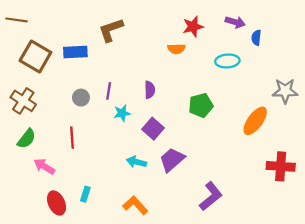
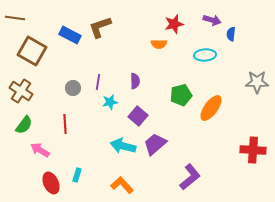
blue rectangle: (75, 52) -> (70, 35), moved, turned 30
orange ellipse: (255, 121) -> (211, 108), moved
cyan arrow: (136, 162) -> (123, 146), size x1.4

